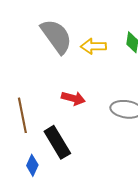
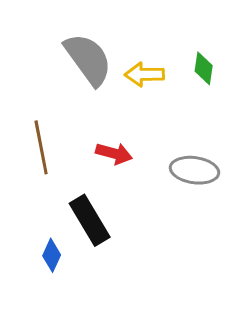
brown line: (22, 115) -> (41, 147), moved

